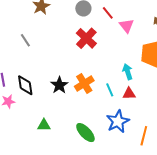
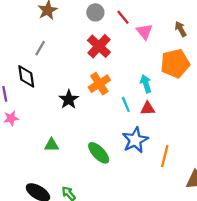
gray line: (25, 40) -> (40, 48), moved, turned 64
orange cross: (84, 84) -> (99, 84), moved
black diamond: (25, 85) -> (26, 76), moved

